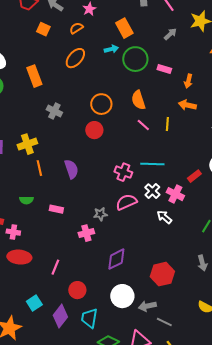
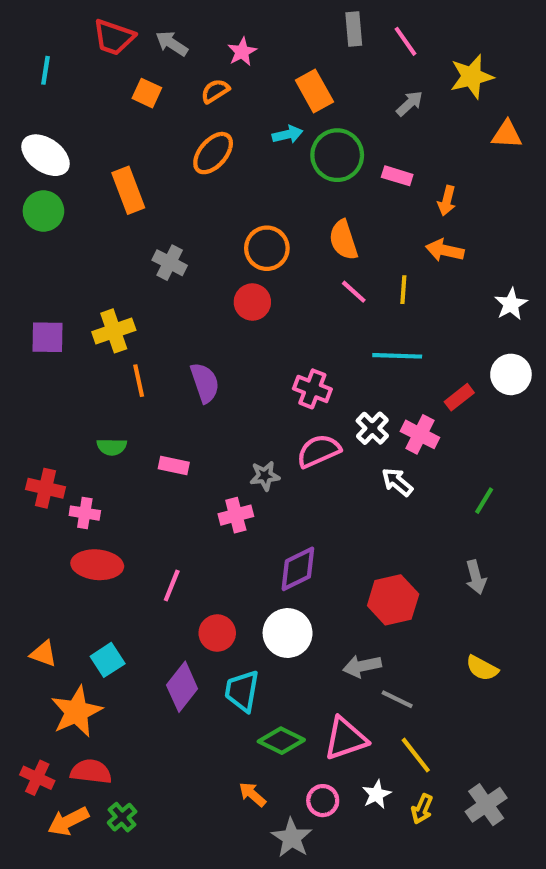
cyan line: (152, 164) -> (397, 356), moved
white circle: (122, 296) -> (288, 633), moved
cyan square: (34, 303) -> (108, 660), moved

